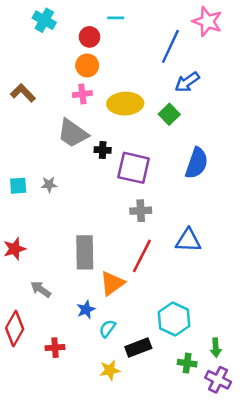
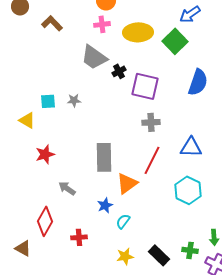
green square: (169, 114) -> (175, 41), size x1.4
black cross: (103, 150) -> (119, 71), turned -32
cyan hexagon: (174, 319) -> (188, 190), moved
black rectangle: (138, 348) -> (159, 255), moved, turned 65

